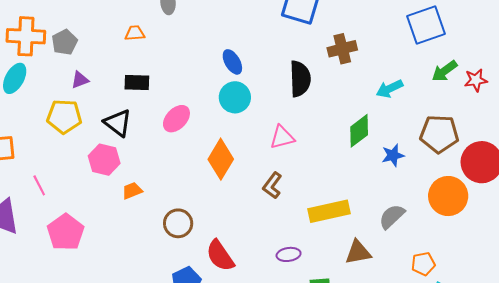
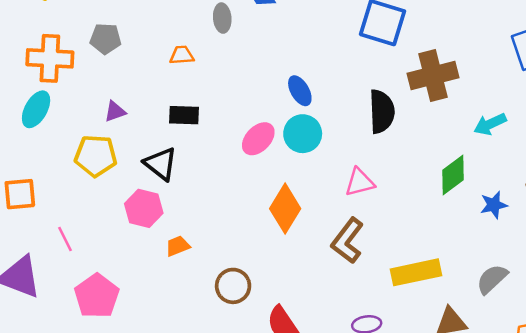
gray pentagon: (65, 42) -> (106, 39), moved, turned 30
brown cross: (342, 49) -> (433, 75), size x1.4
pink ellipse: (176, 119) -> (258, 139), moved
brown L-shape: (272, 185) -> (347, 241), size x1.4

